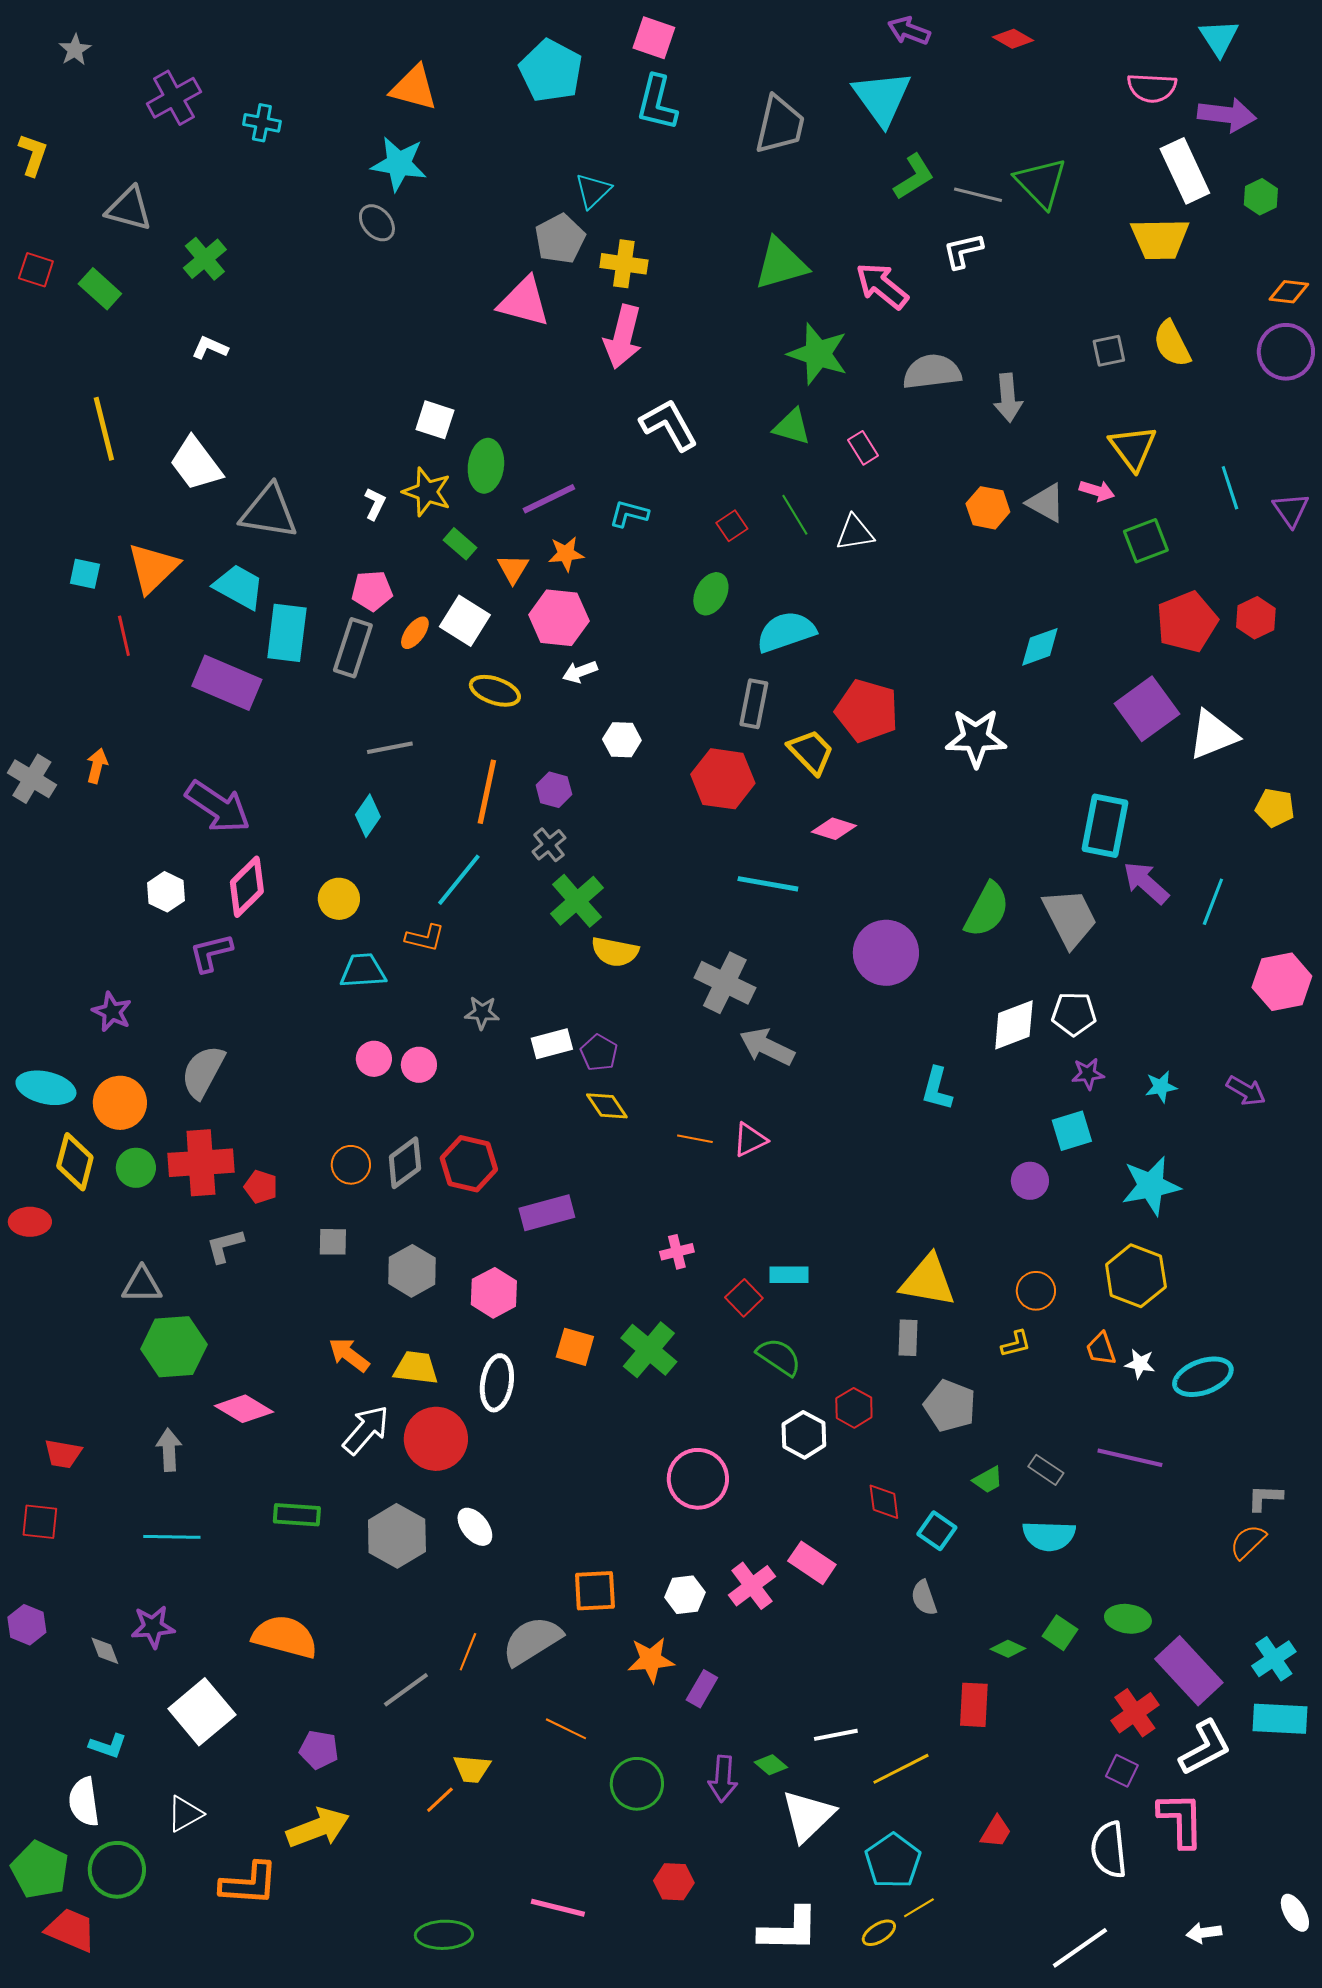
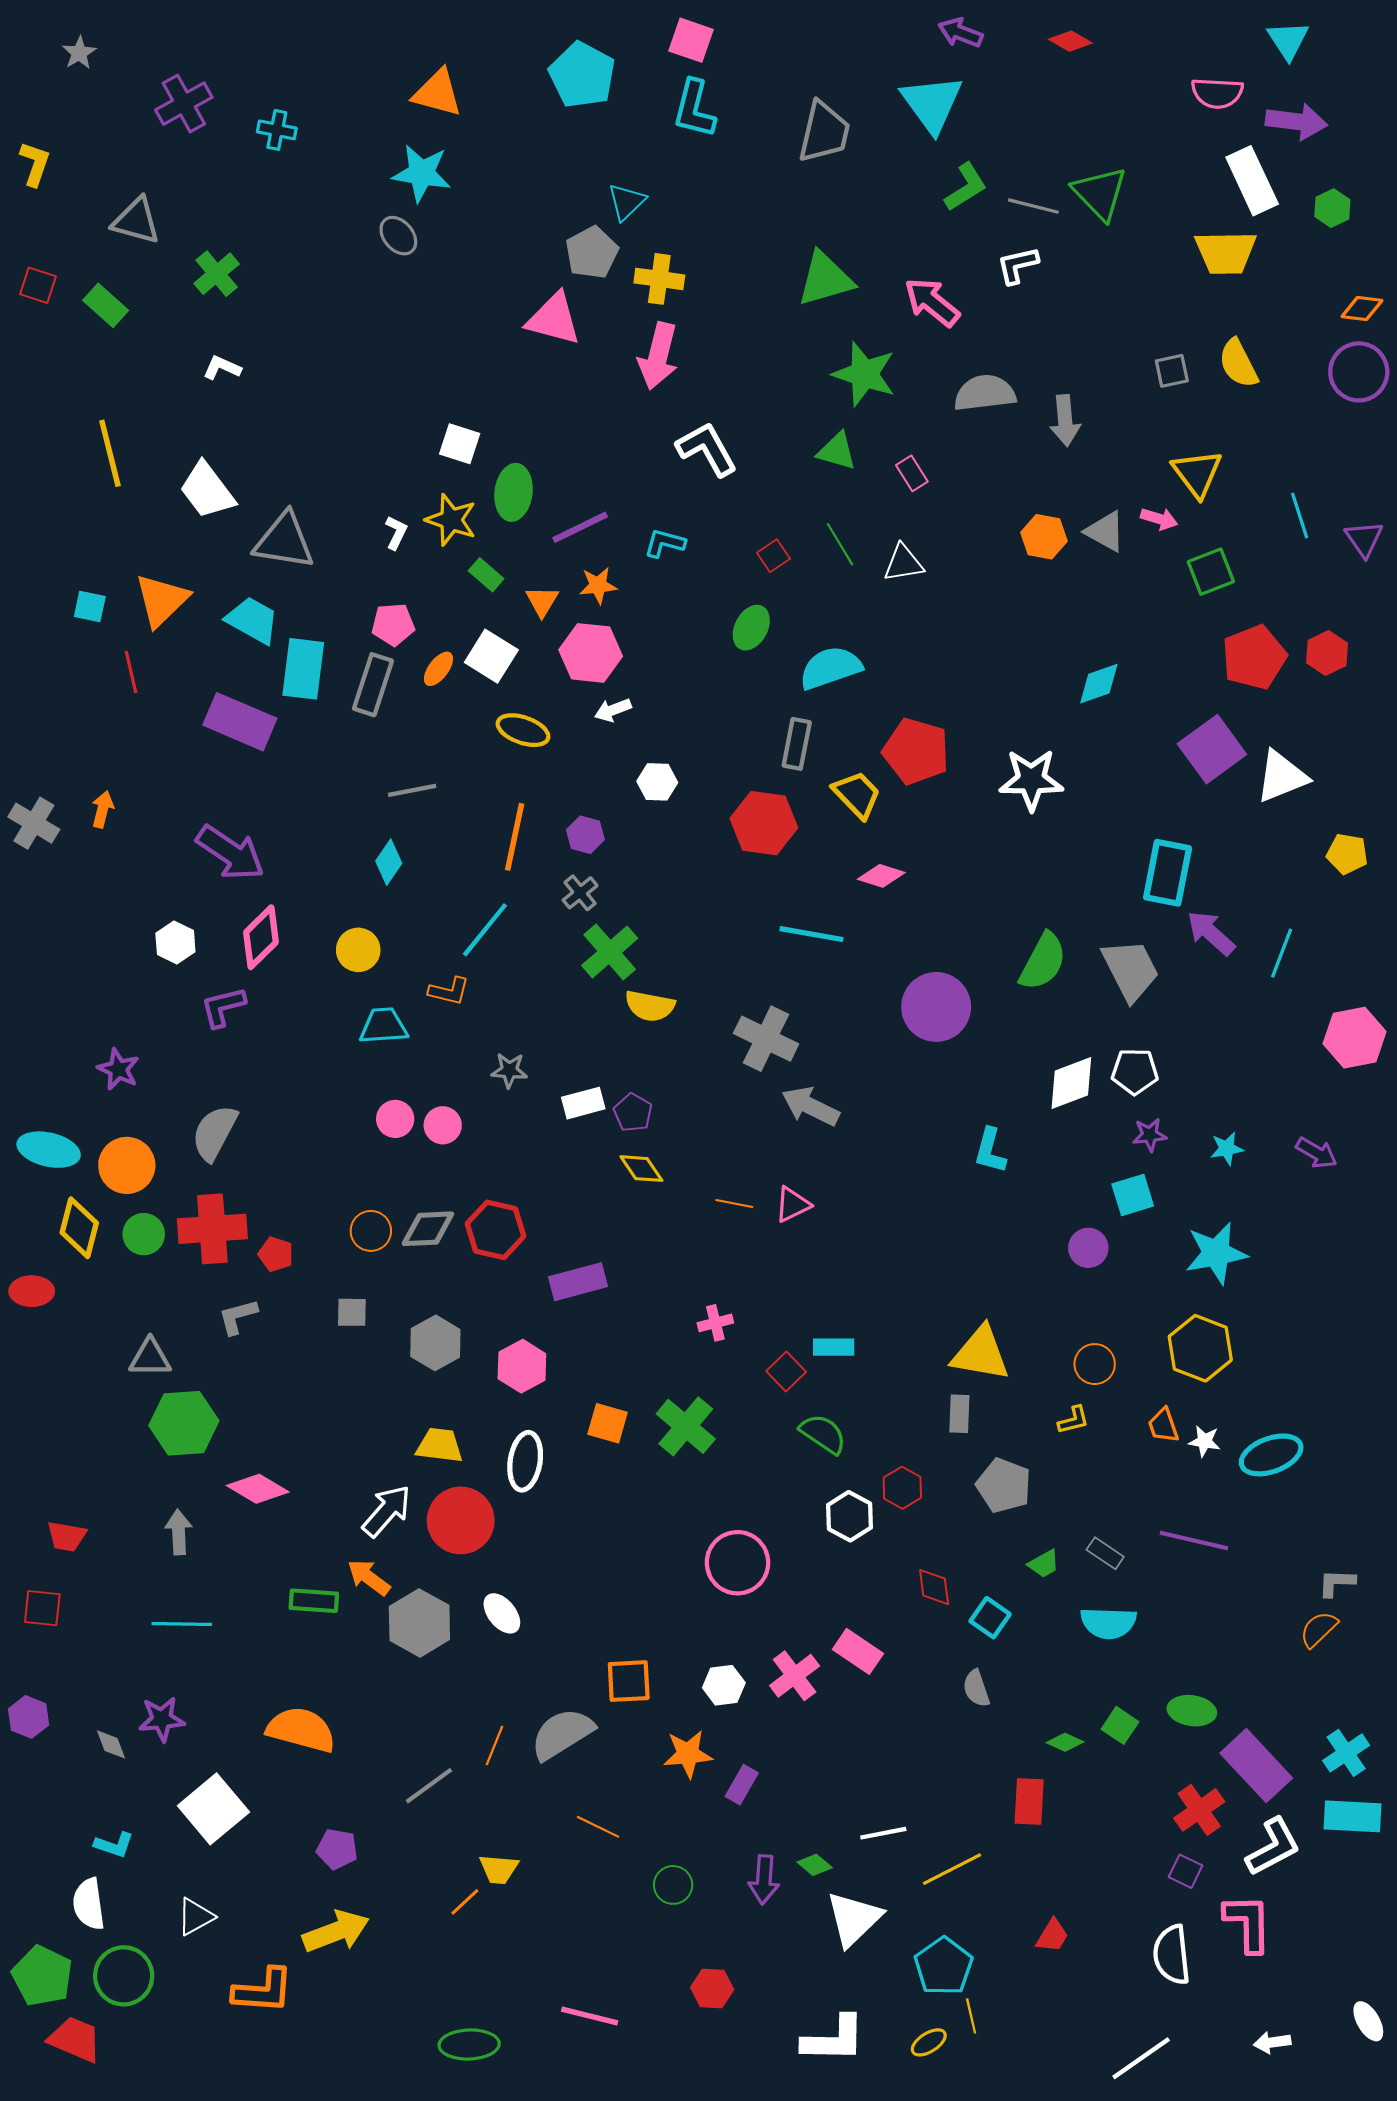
gray diamond: (405, 1163) -> (428, 1229), turned 34
orange arrow: (349, 1355) -> (369, 1578), moved
green circle: (637, 1784) -> (673, 1885), size x0.7
yellow line: (919, 1908) -> (971, 2016), turned -72

